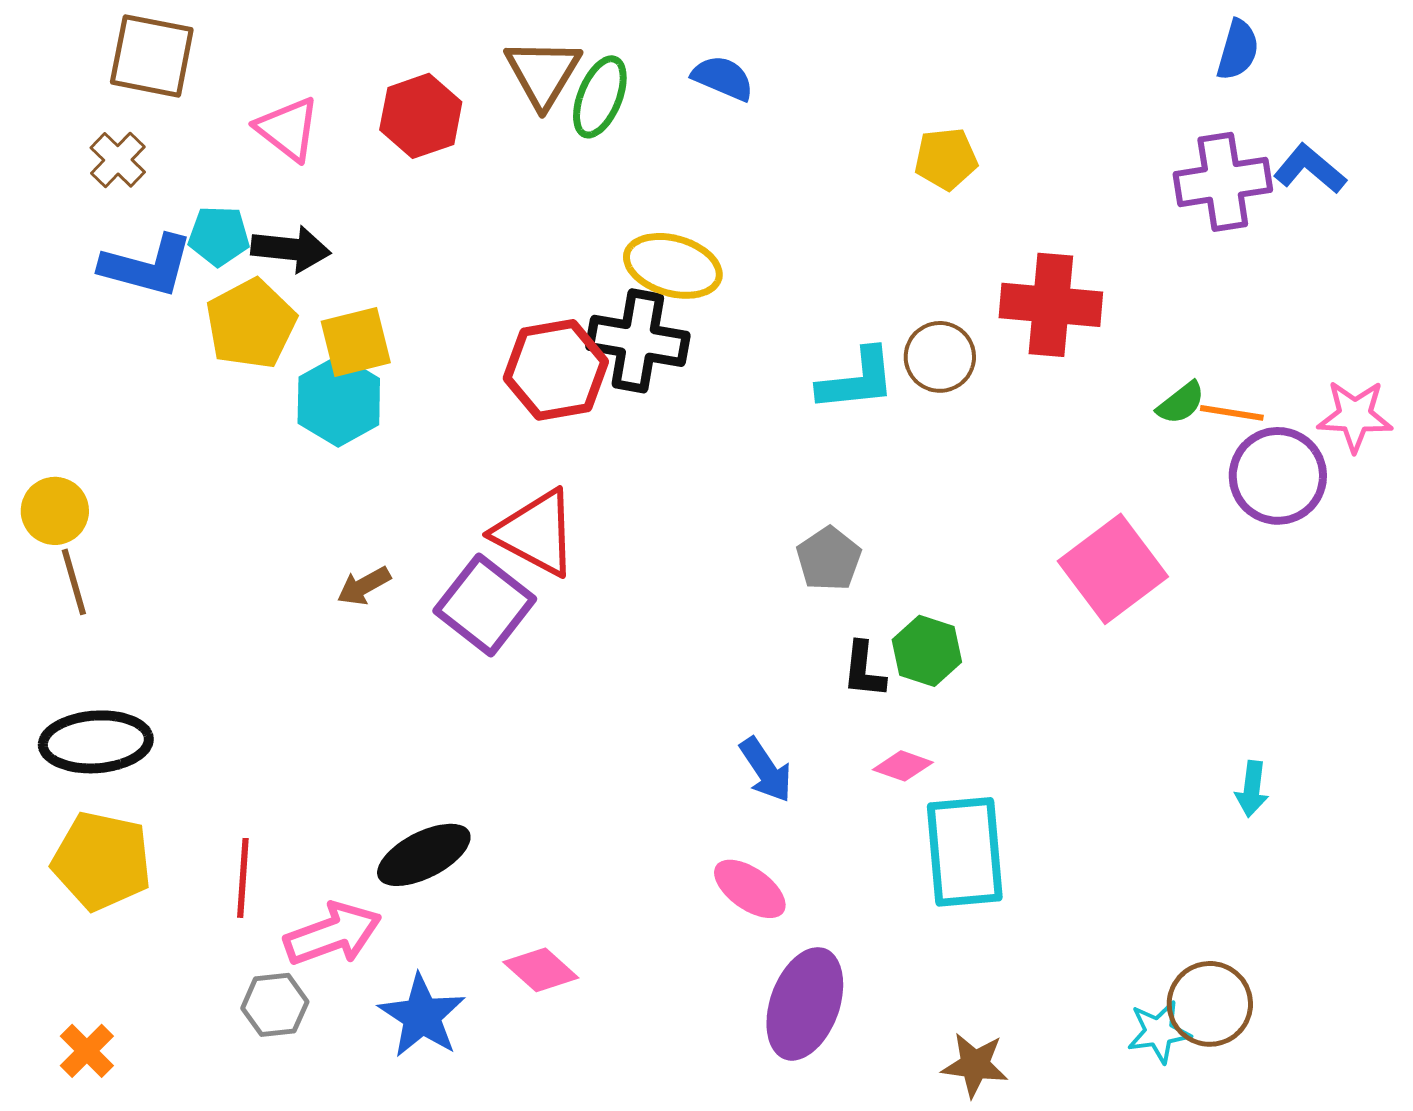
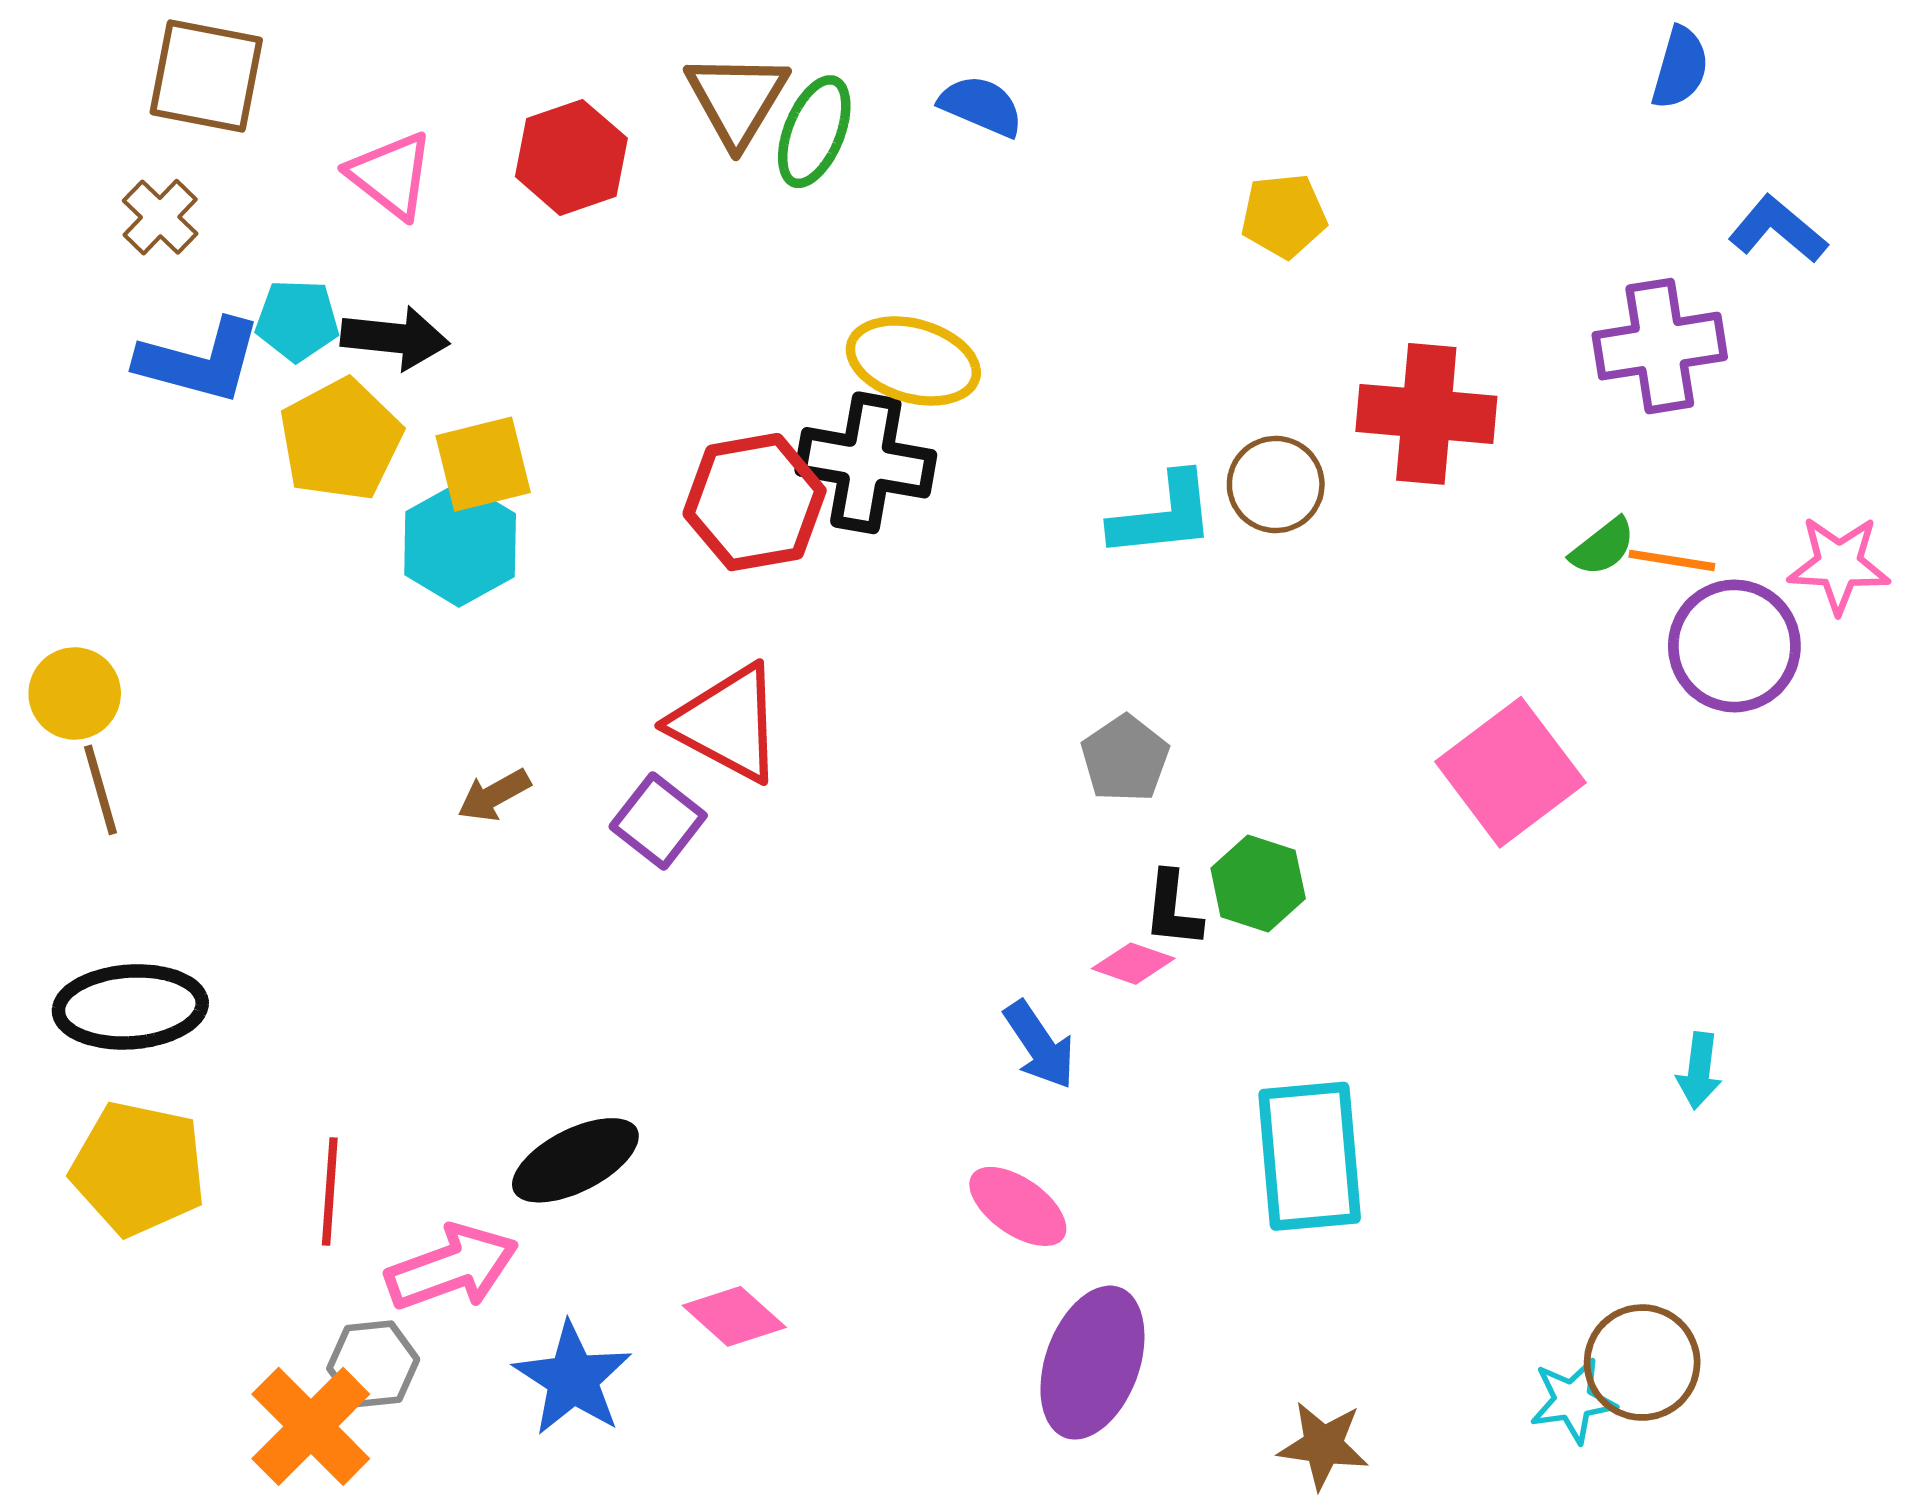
purple cross: (1223, 182) -> (1660, 346), moved
purple square: (485, 605) -> (658, 821), size x0.7
pink diamond: (903, 766) -> (1133, 964), moved
orange cross: (87, 1051) -> (311, 1426), moved, size x1.6

